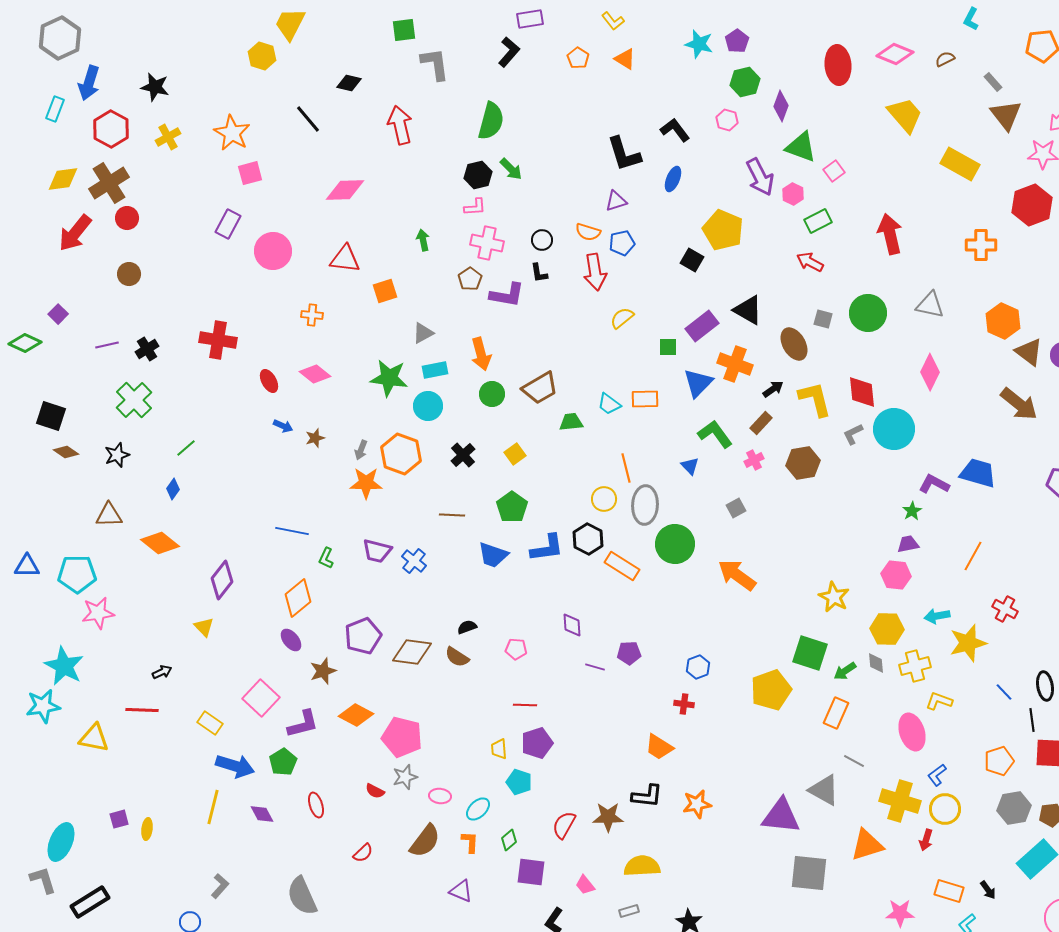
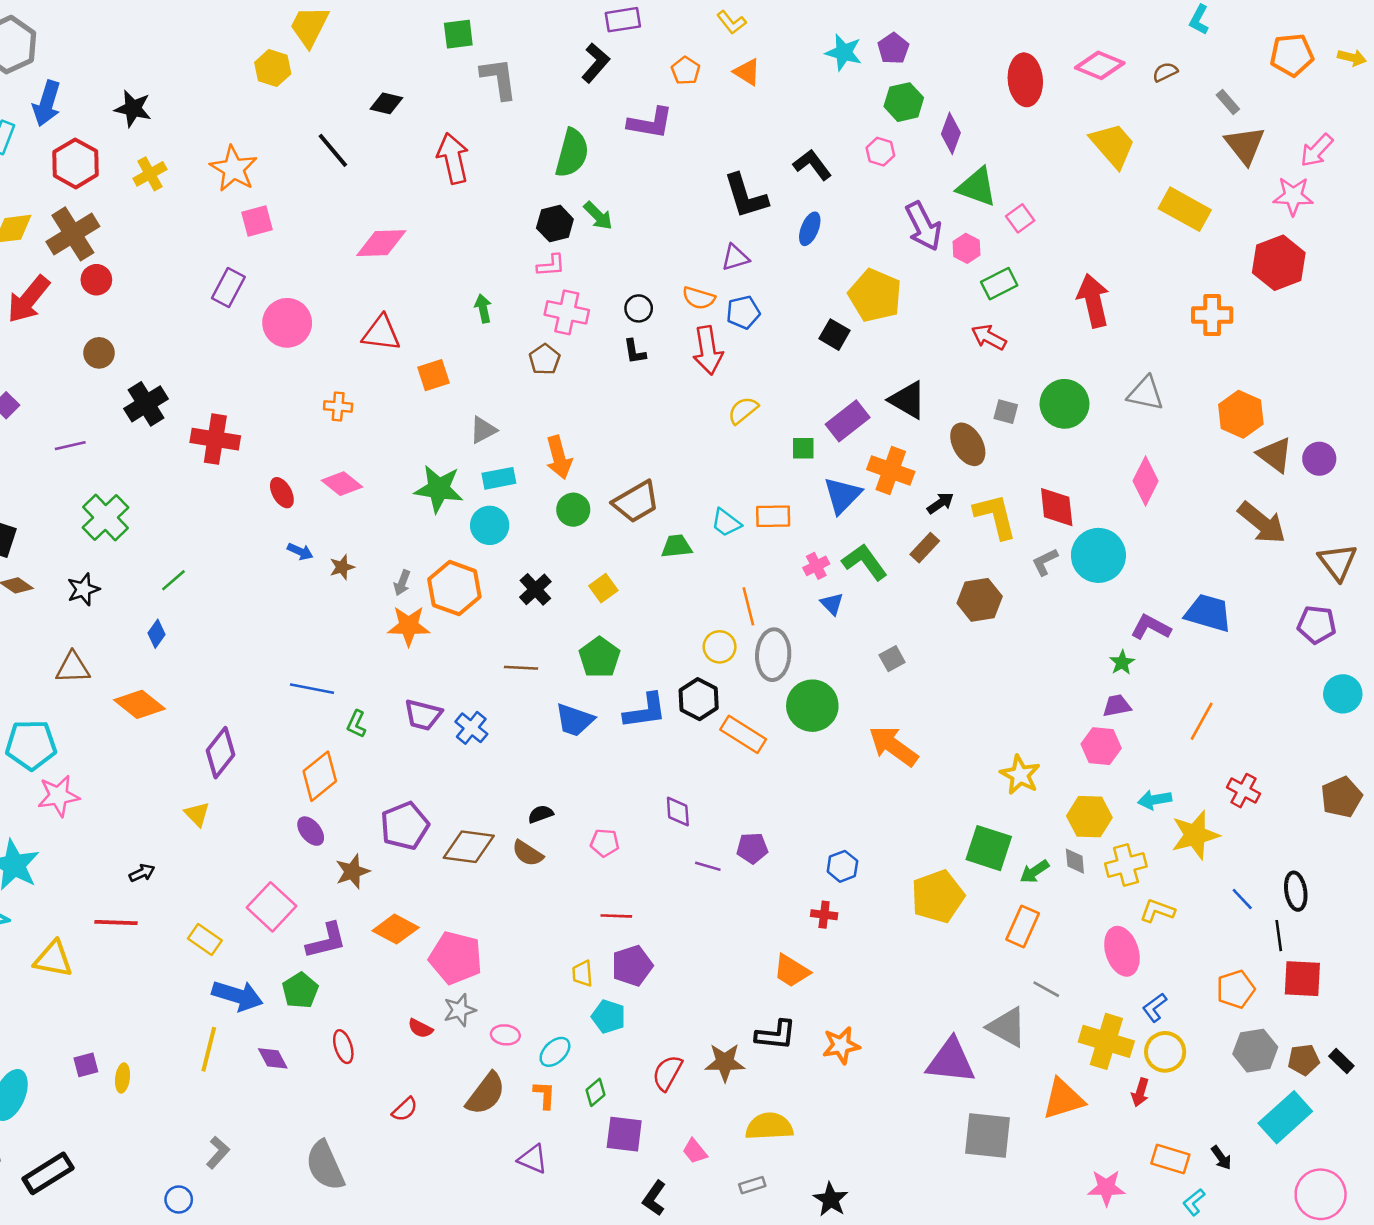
purple L-shape: (507, 295) -> (650, 123), moved
black cross: (147, 349) -> (146, 404), moved, size x1.4
pink cross: (754, 460) -> (816, 566), moved

